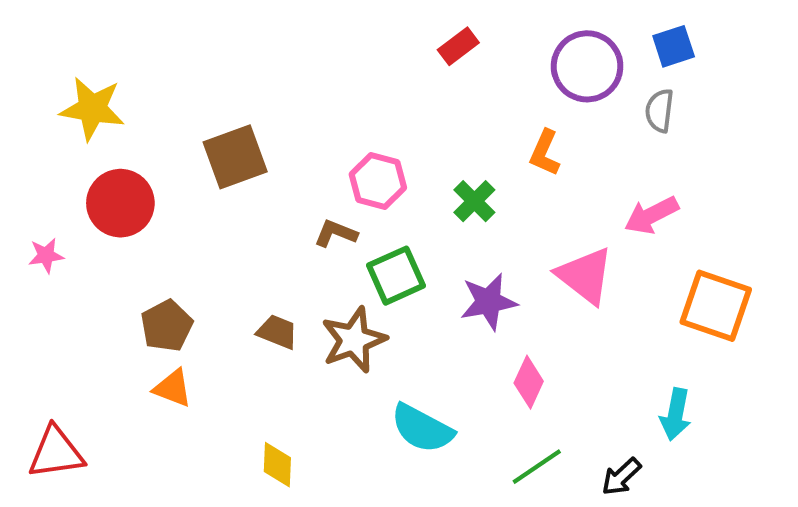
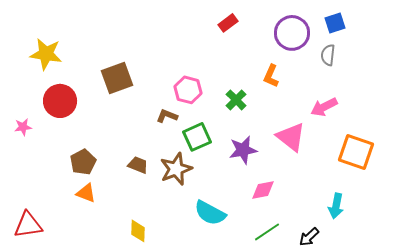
pink diamond: (529, 382) -> (263, 190), turned 55

